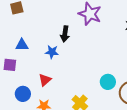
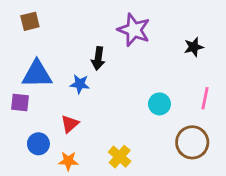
blue triangle: (22, 45) -> (37, 74), size x1.6
cyan circle: (108, 82) -> (159, 104), moved

